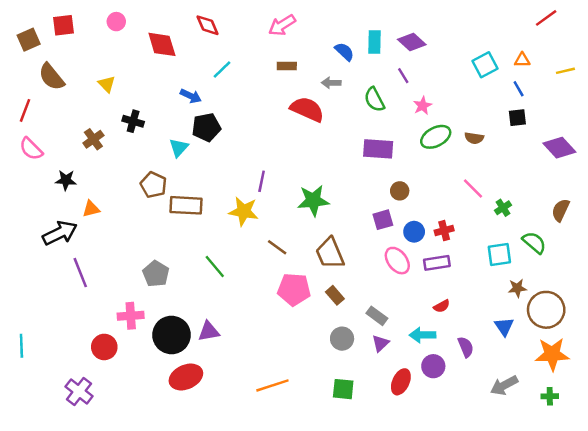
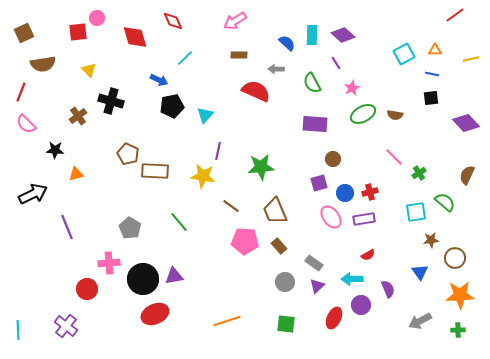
red square: (63, 25) -> (78, 32), moved
brown semicircle: (51, 77) -> (43, 64), turned -60
blue line: (519, 89) -> (432, 74), turned -48
black cross: (133, 121) -> (111, 101), size x1.4
cyan triangle: (179, 148) -> (205, 115), moved
black arrow: (60, 233) -> (33, 194), moved
brown circle: (546, 310) -> (455, 258), size x0.7
cyan line: (21, 346) -> (18, 330), moved

